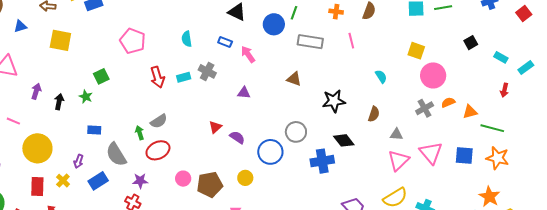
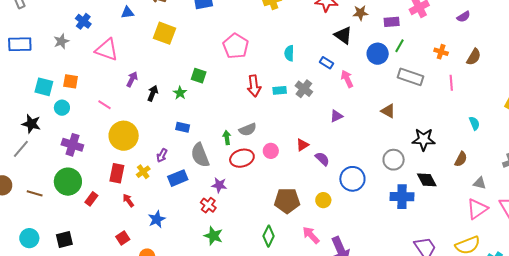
green square: (101, 76) -> (199, 76), turned 35
purple triangle: (244, 93) -> (336, 116), turned -40
gray circle: (296, 132) -> (394, 160), moved
pink circle: (183, 179) -> (271, 151), moved

